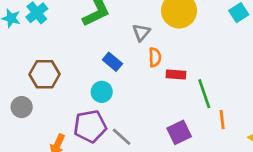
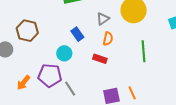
red rectangle: (176, 74) -> (100, 59), moved
green line: (204, 94) -> (144, 51), moved
orange line: (222, 120) -> (132, 93), moved, turned -32

